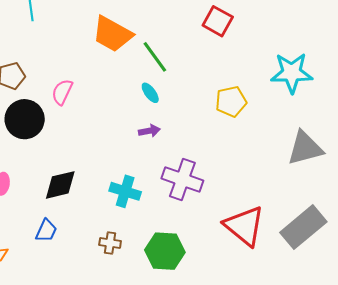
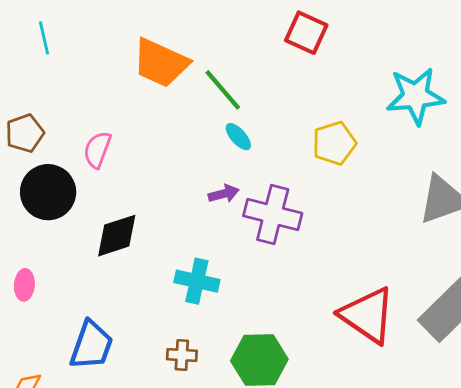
cyan ellipse: (150, 93) -> (238, 137), moved
purple cross: (182, 180) -> (273, 215), moved
black diamond: (60, 185) -> (117, 236), moved
blue trapezoid: (46, 231) -> (91, 345), size x1.5

